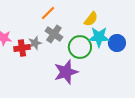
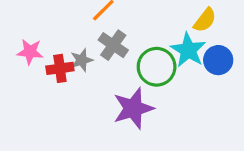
yellow semicircle: (91, 19) -> (205, 20), moved
cyan star: (99, 37) -> (188, 50), turned 30

